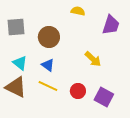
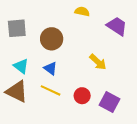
purple trapezoid: (111, 25) -> (117, 26), turned -75

